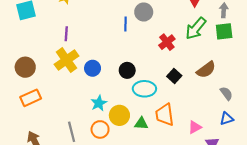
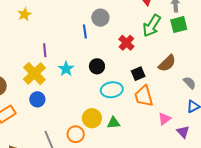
purple line: (66, 34) -> (45, 50), moved
blue circle: (93, 68) -> (37, 99), moved
black circle: (127, 70) -> (97, 66), moved
black square: (174, 76) -> (138, 74), turned 32
cyan star: (99, 103) -> (66, 69), moved
orange trapezoid: (165, 115) -> (144, 96), moved

